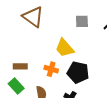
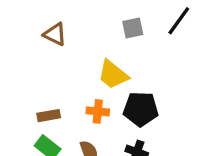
brown triangle: (33, 17) -> (55, 34), size x0.7

